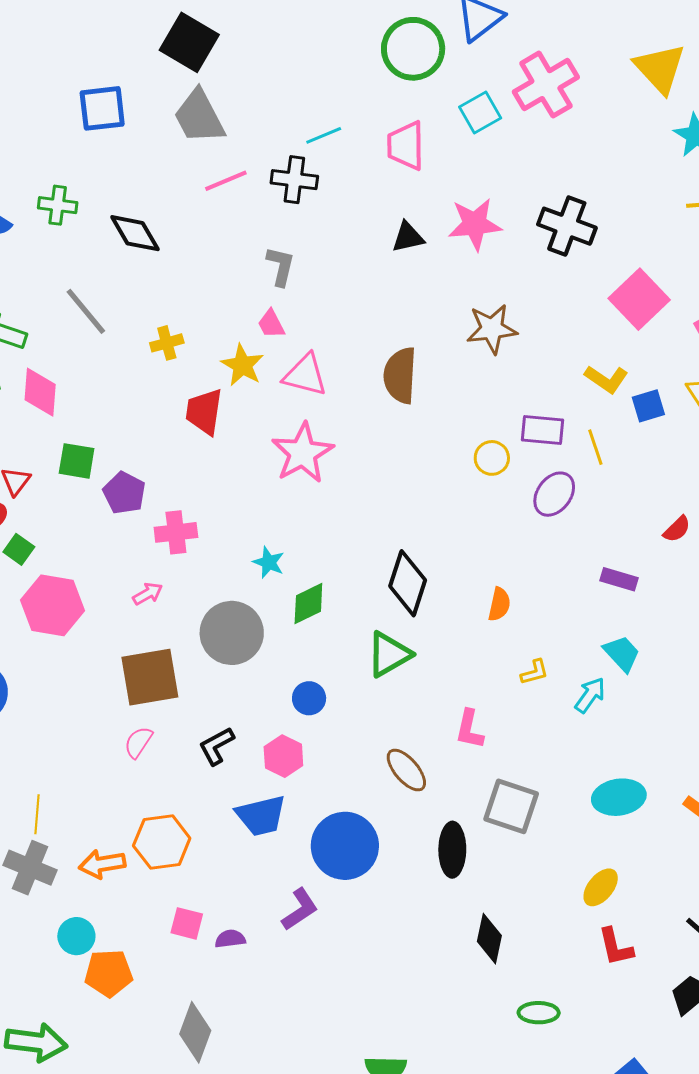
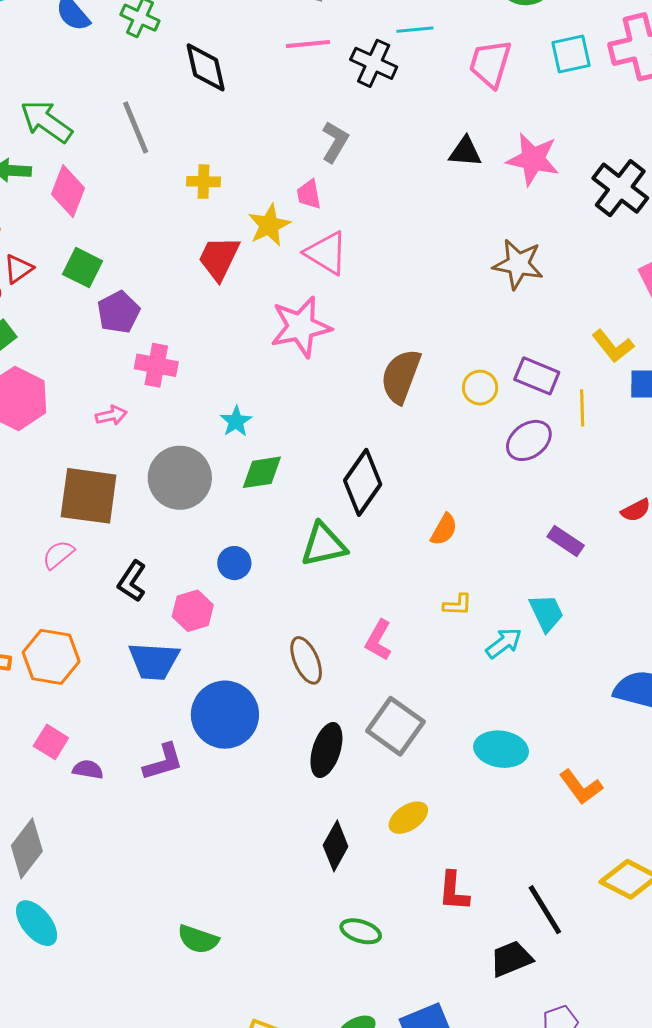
brown semicircle: (400, 375) -> (401, 376), moved
black L-shape: (217, 746) -> (132, 581), turned -45
yellow ellipse: (601, 887) -> (408, 818), moved

